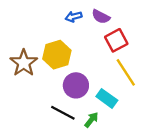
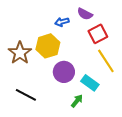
blue arrow: (74, 17) -> (62, 22), moved
black line: (63, 113) -> (26, 95), moved

